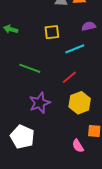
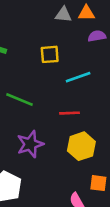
purple semicircle: (89, 26) -> (97, 36), moved
red line: (69, 77) -> (69, 113), turned 35

